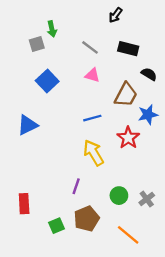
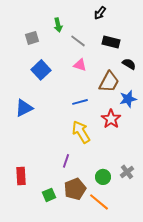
green arrow: (52, 29) -> (58, 25), moved
green circle: (119, 196) -> (103, 177), moved
orange line: (128, 235) -> (99, 202), moved

